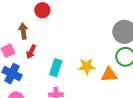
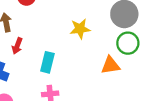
yellow star: (87, 66) -> (80, 29), moved

